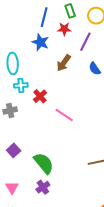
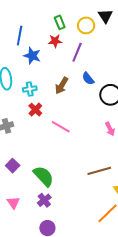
blue line: (44, 17) -> (20, 36), moved
brown arrow: (64, 63) -> (62, 86), moved
cyan cross: (21, 85) -> (30, 89), moved

